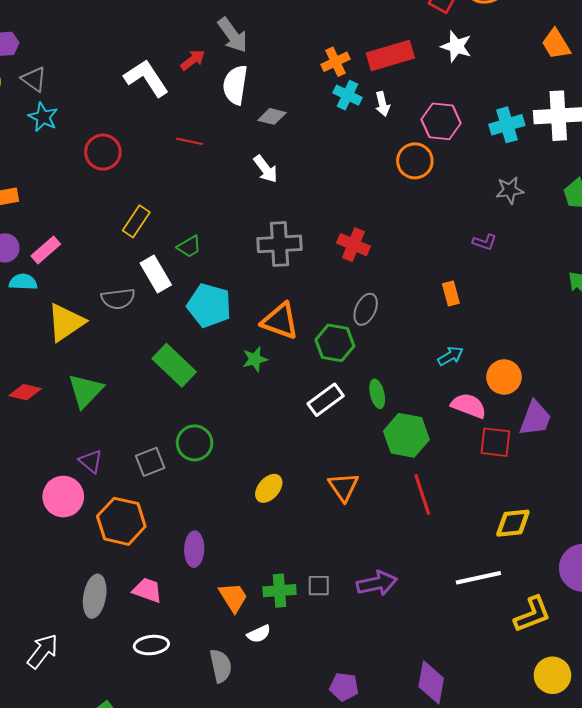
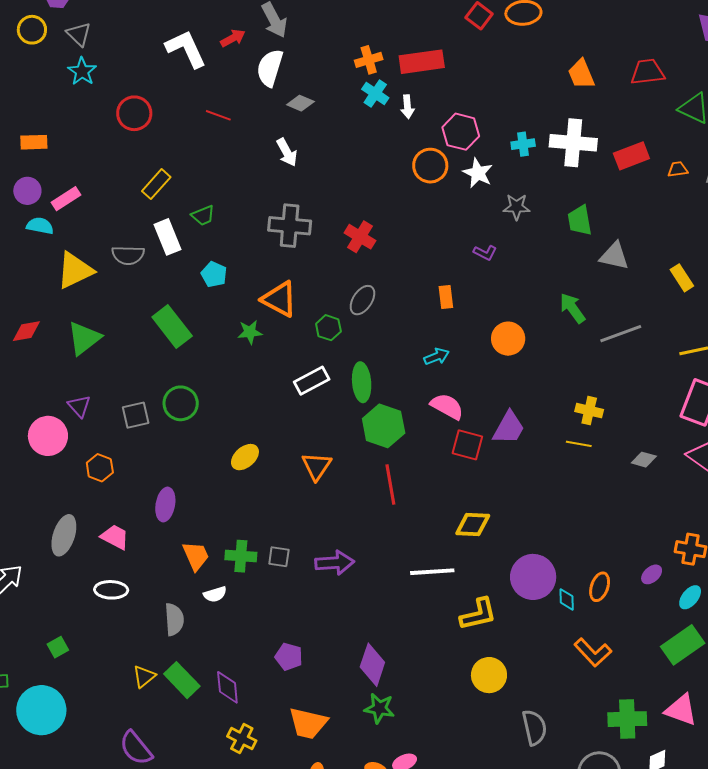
white star: (456, 46) -> (478, 173), moved
cyan cross: (507, 125) -> (523, 144), size x0.7
cyan pentagon: (209, 305) -> (214, 274), size x0.6
green hexagon: (335, 343) -> (328, 328), size x0.7
orange circle: (504, 377) -> (508, 339), moved
red diamond: (25, 392) -> (26, 331), turned -32
green ellipse: (377, 394) -> (362, 382), size x1.4
orange hexagon: (121, 521) -> (100, 468), size x0.6

